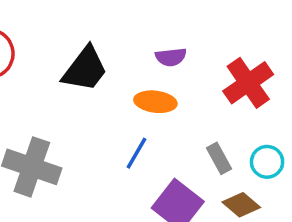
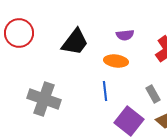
blue line: (137, 153) -> (105, 91), turned -36

